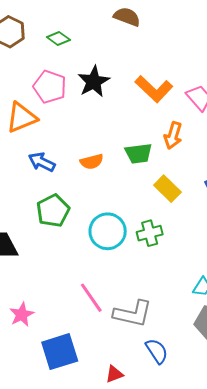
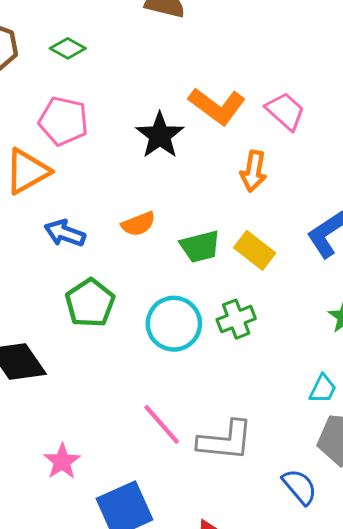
black star: (94, 82) -> (160, 135), moved
green trapezoid: (139, 153) -> (200, 246), moved
blue semicircle: (157, 351) -> (300, 487), moved

